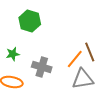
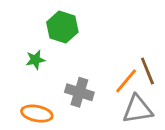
green star: (13, 54) -> (35, 60), moved

